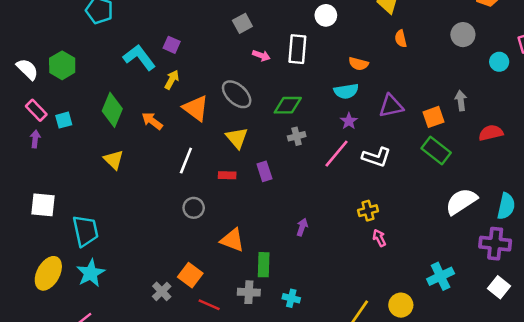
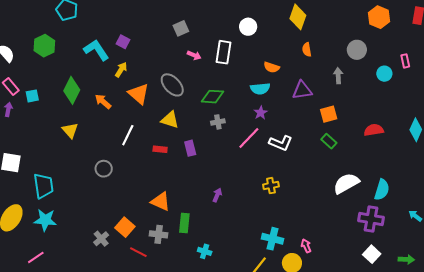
green hexagon: (62, 65) -> (44, 46), moved
gray arrow: (461, 101) -> (338, 76), moved
purple triangle: (391, 106) -> (302, 90), moved
yellow triangle: (237, 138) -> (170, 120), turned -36
green rectangle: (436, 151) -> (329, 141), size x0.7
gray circle: (194, 208) -> (104, 169), moved
pink arrow: (379, 238) -> (306, 246), moved
cyan star: (91, 273) -> (45, 220), turned 30
cyan cross: (441, 276) -> (272, 239), moved, turned 35
gray cross: (249, 292) -> (159, 234), moved

